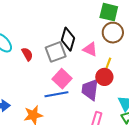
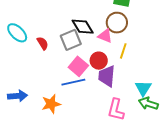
brown circle: (113, 33) -> (117, 23), moved
black diamond: (68, 39) -> (83, 27), turned -45
red circle: (104, 77) -> (99, 61), moved

